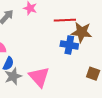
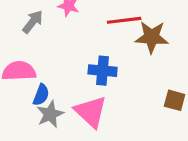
blue cross: (69, 45) -> (103, 71), moved

